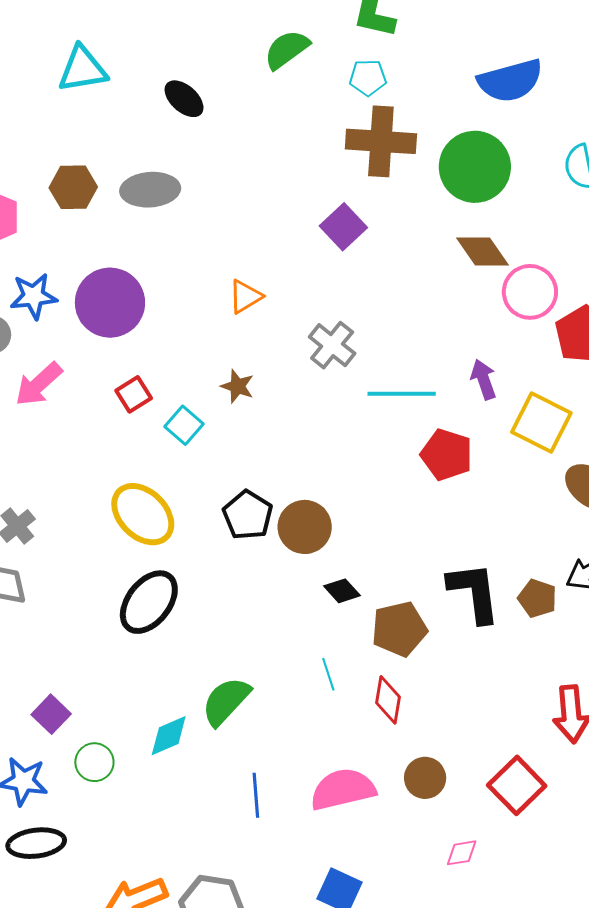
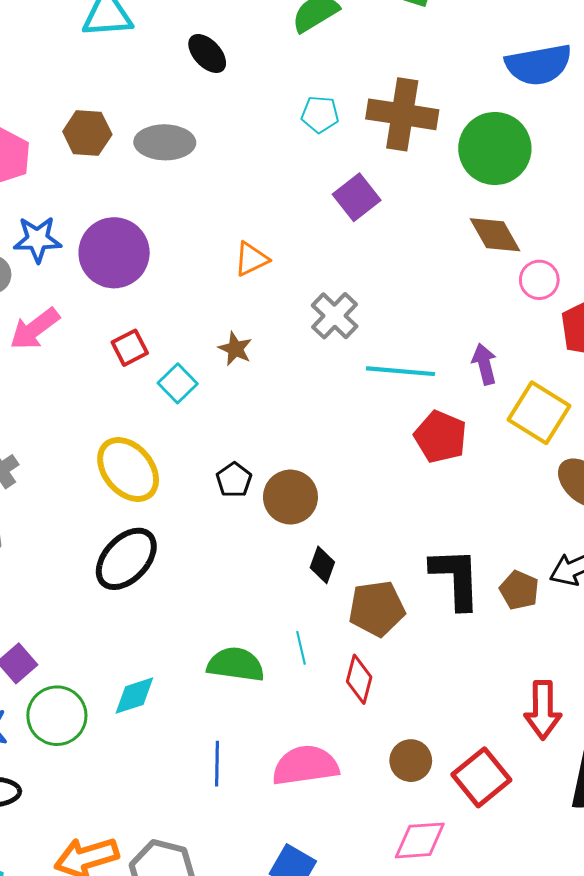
cyan pentagon: (368, 78) -> (320, 114), moved
pink circle: (530, 292) -> (539, 280), size x0.7
black pentagon: (248, 515) -> (234, 480), size x0.7
black diamond: (342, 591) -> (322, 565), turned 57
green semicircle: (226, 701) -> (236, 664), moved, turned 50
green circle: (94, 762) -> (57, 716), size x1.5
brown circle: (425, 778) -> (411, 761), moved
pink diamond: (462, 853) -> (420, 840), size x1.6

